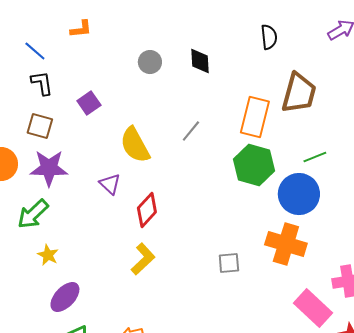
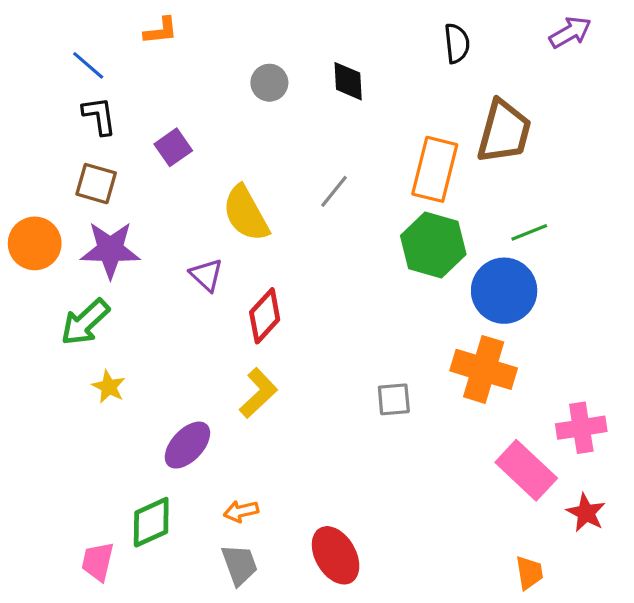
purple ellipse: (65, 297) -> (187, 445), moved

